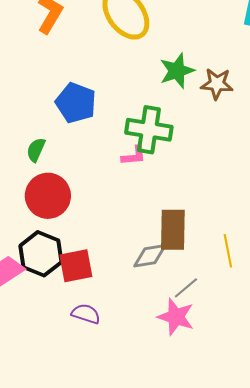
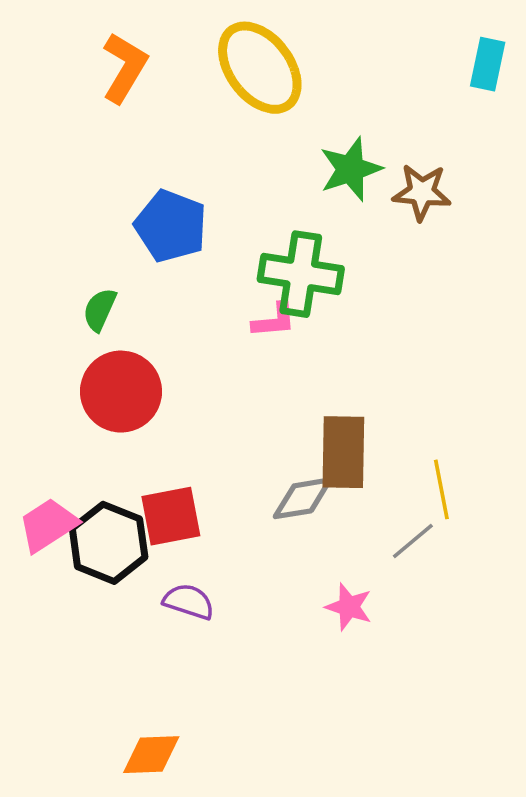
black hexagon: (41, 254) -> (109, 543), moved
gray line: (186, 288) -> (413, 541), moved
pink star: (176, 317) -> (349, 607), size x0.7

